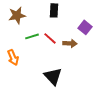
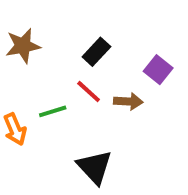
black rectangle: (54, 10) -> (96, 52), moved, turned 40
green line: (32, 36) -> (53, 111), moved

